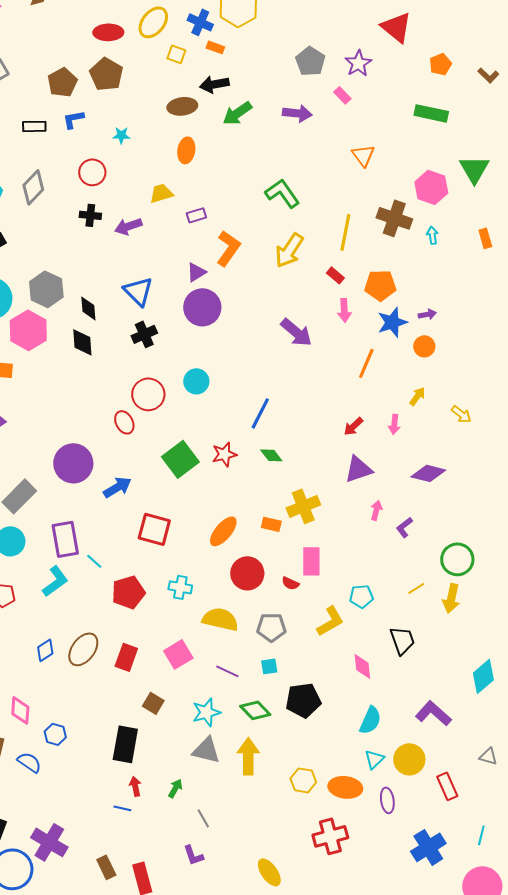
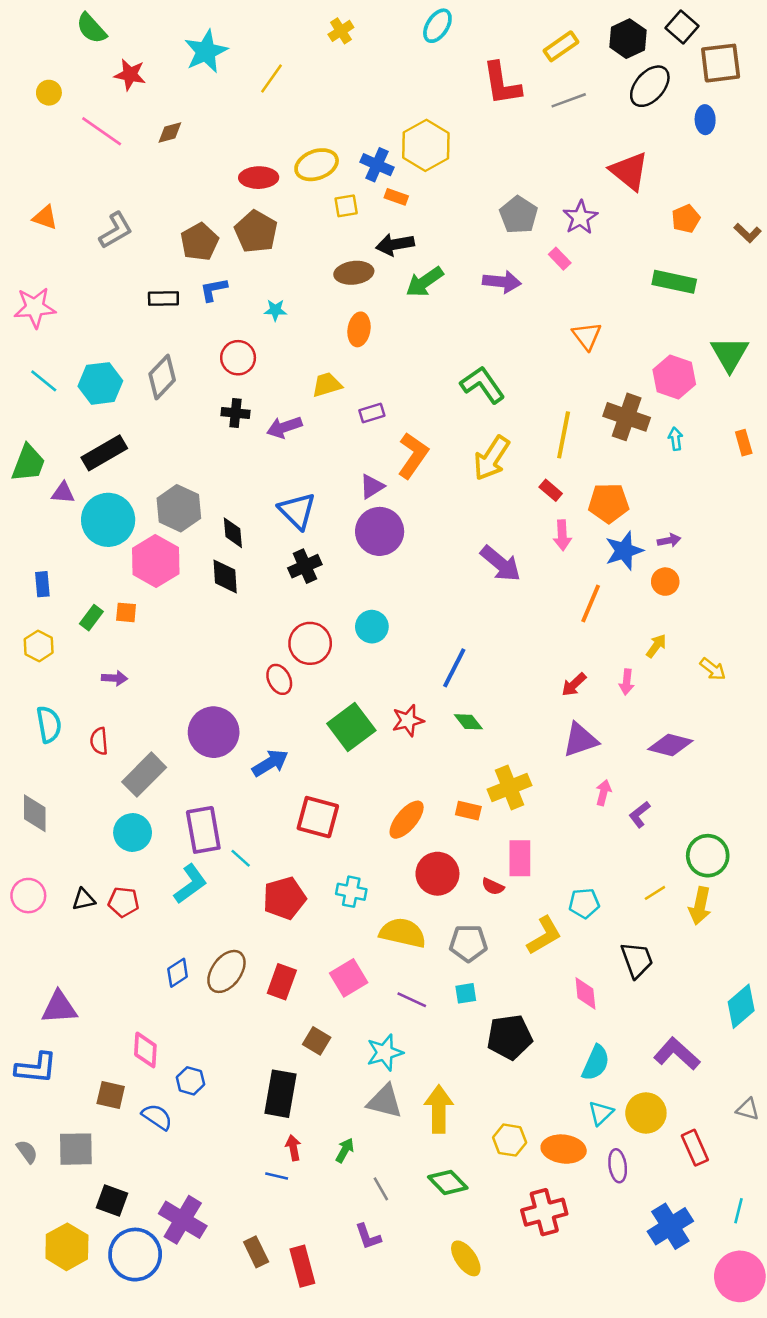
yellow ellipse: (153, 22) -> (317, 165), turned 32
yellow square: (176, 54) -> (346, 206), turned -30
green diamond: (255, 710) -> (448, 1182), moved

